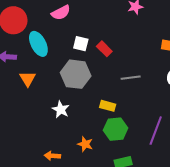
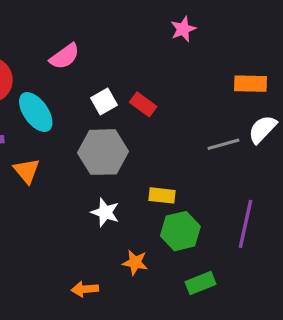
white square: (81, 44) -> (104, 102), turned -35
gray line: (131, 78) -> (223, 144), moved
white star: (61, 110) -> (105, 212), moved

